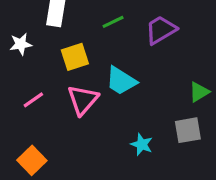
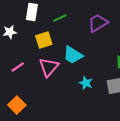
green line: (113, 22) -> (60, 18), moved
cyan star: (142, 144) -> (86, 83), moved

